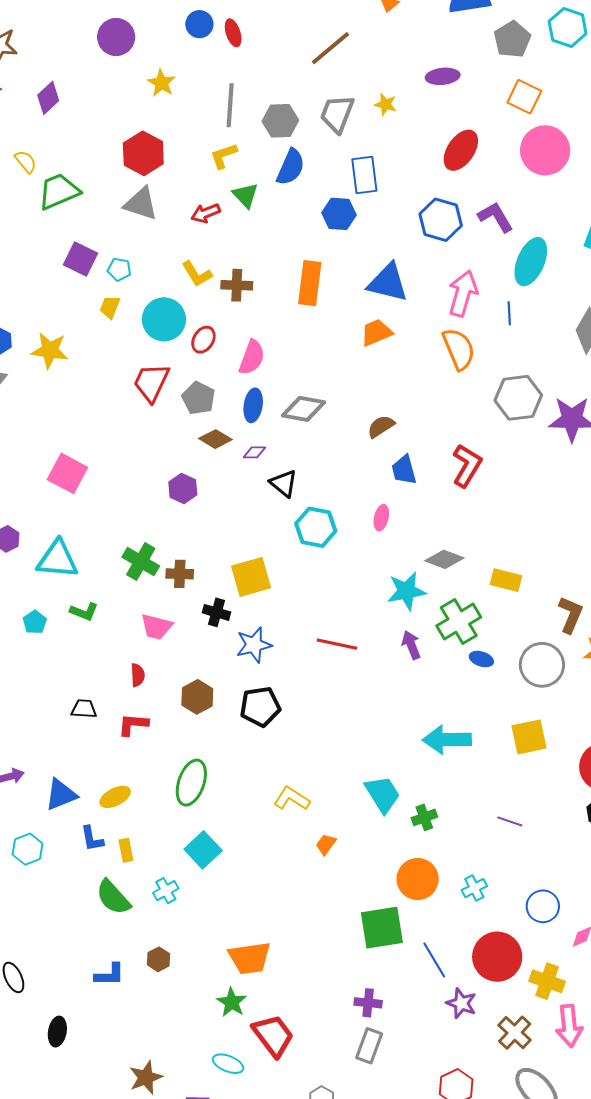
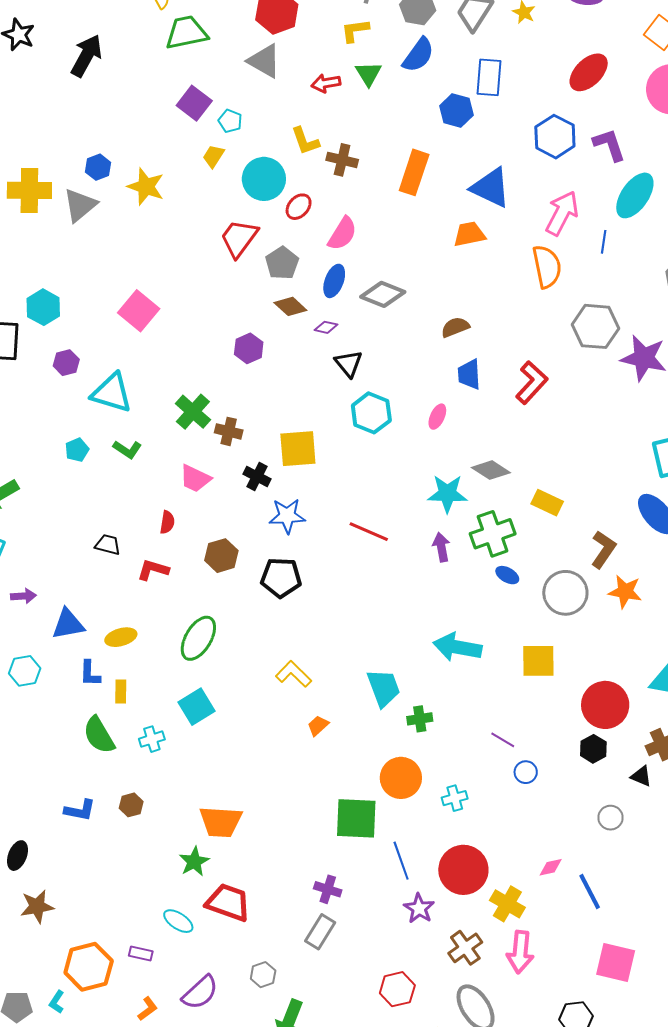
blue circle: (543, 906) -> (526, 772), moved, size x0.7
red trapezoid: (273, 1035) -> (228, 902), turned -45
brown star: (146, 1077) -> (37, 907), moved

